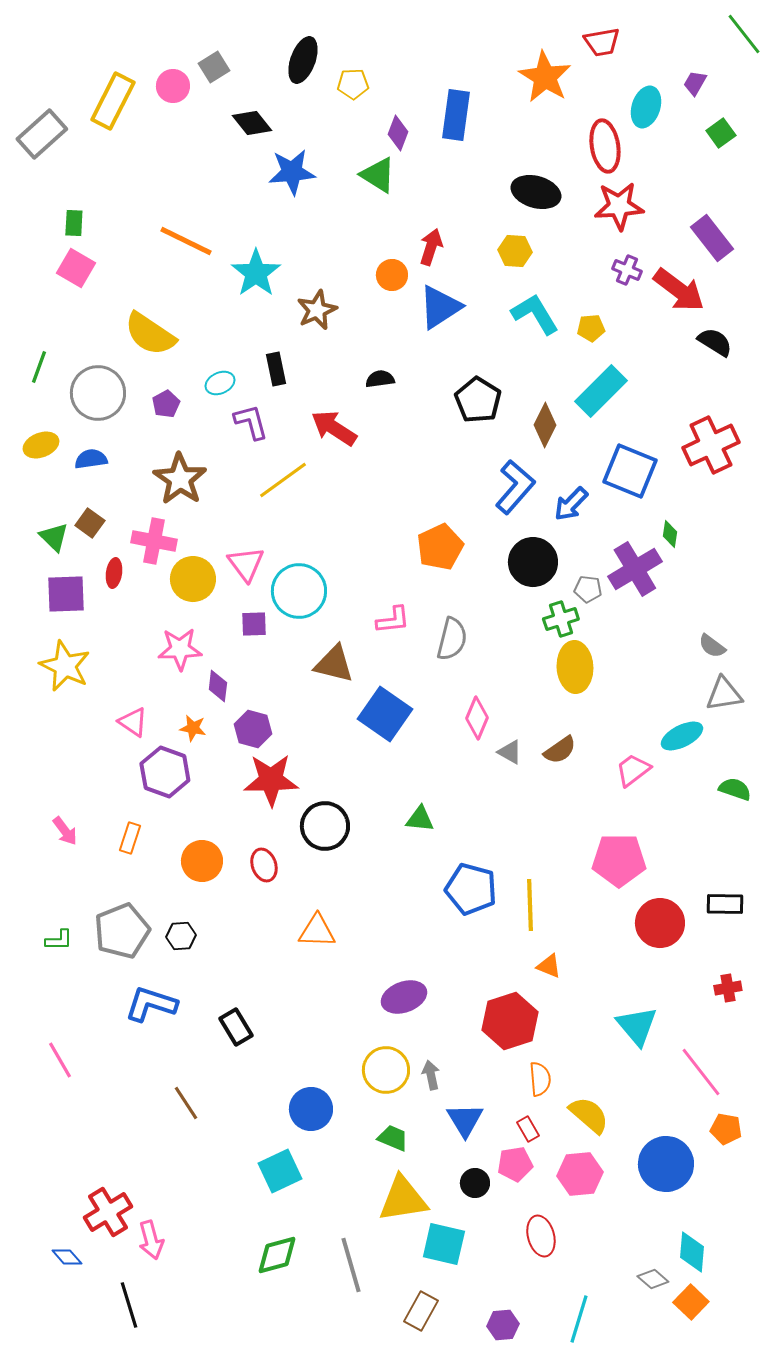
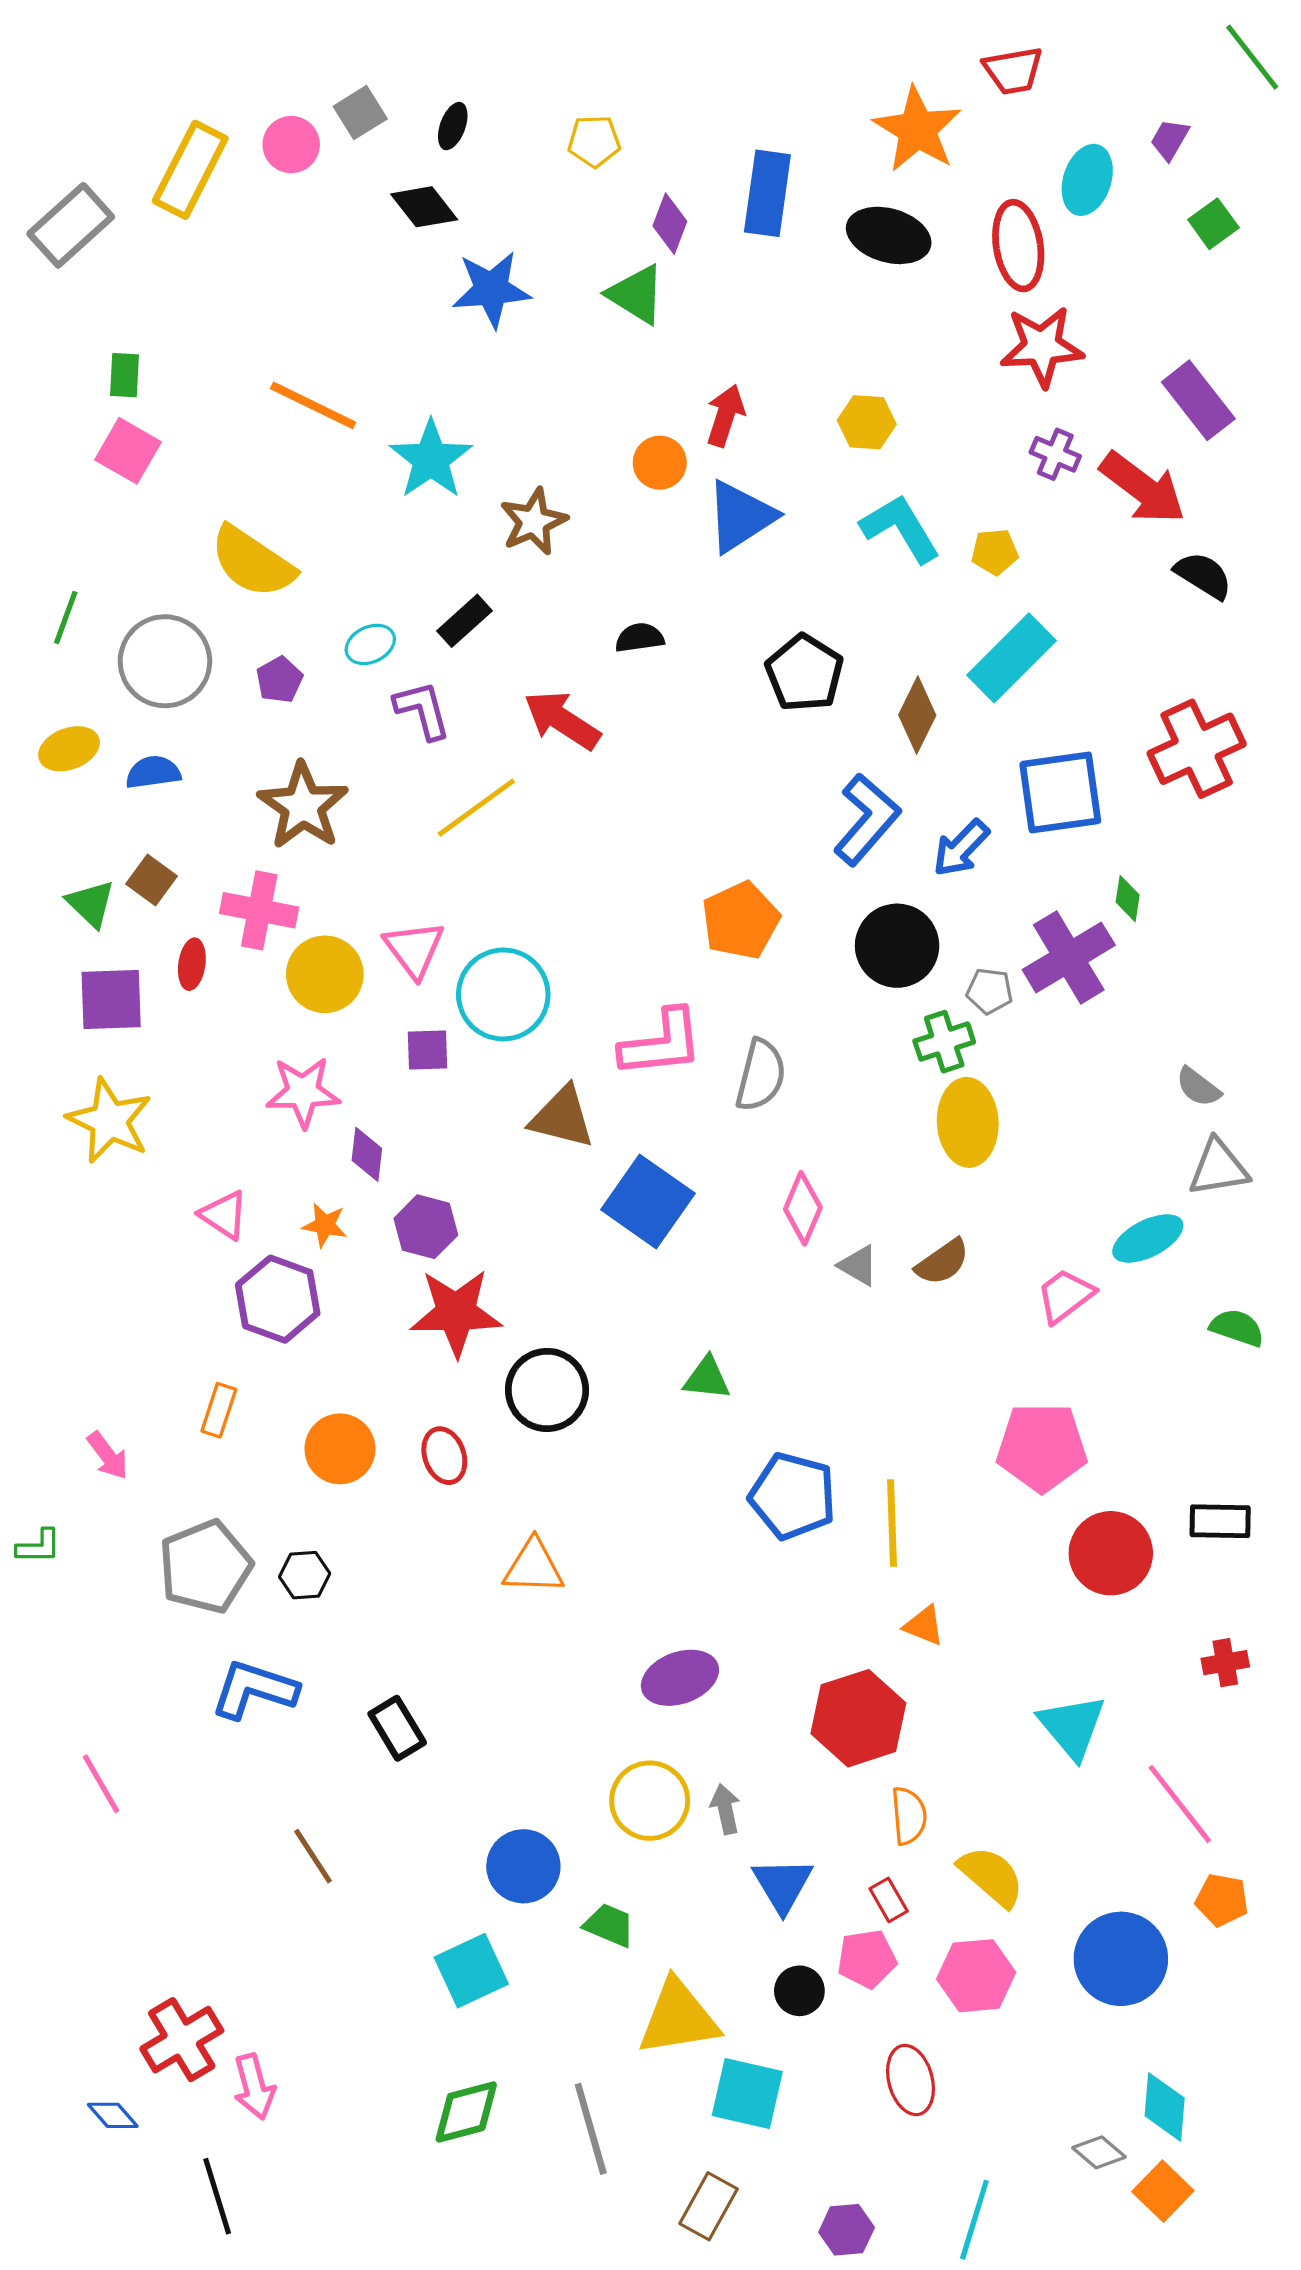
black ellipse: (303, 60) -> (453, 126), moved, size x0.6
black ellipse: (536, 192) -> (889, 235), moved
black rectangle: (276, 369) -> (465, 621), turned 60
blue square: (630, 471) -> (1060, 793), turned -30
pink L-shape: (393, 620) -> (661, 1043), size x1.5
pink arrow: (65, 831) -> (108, 1456), moved
green L-shape: (59, 940) -> (39, 1546), moved
green trapezoid: (393, 1138) -> (609, 1925), moved

